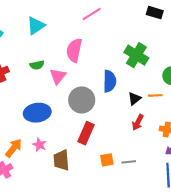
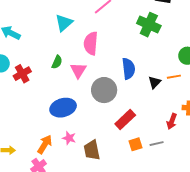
cyan triangle: (36, 26) -> (64, 23), moved
green cross: (136, 55) -> (149, 25), moved
green semicircle: (37, 65) -> (57, 62), turned -48
red arrow: (138, 122) -> (172, 121), moved
red rectangle: (86, 133) -> (125, 119), moved, turned 30

